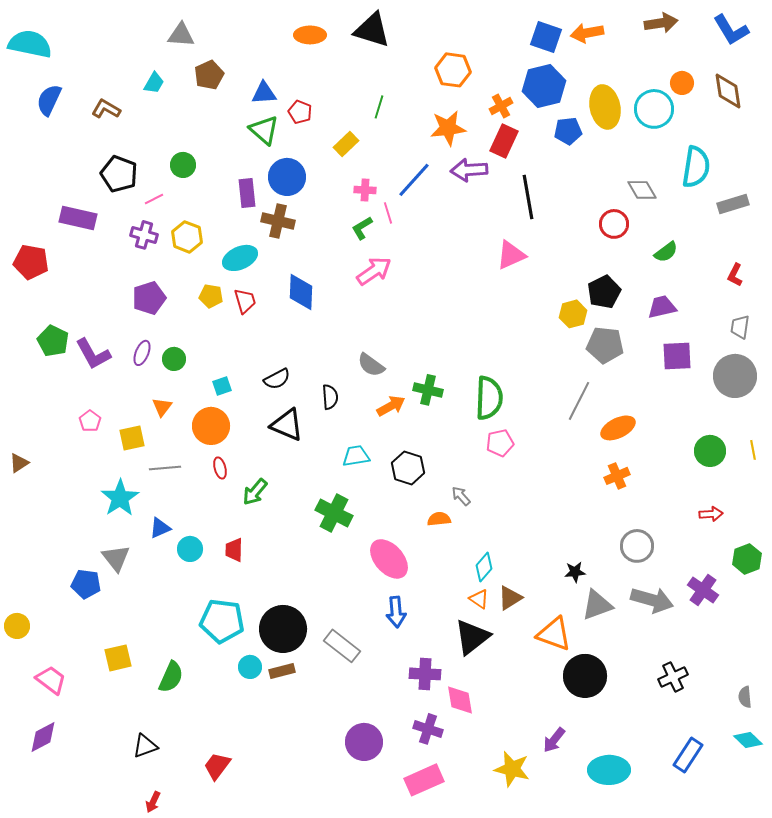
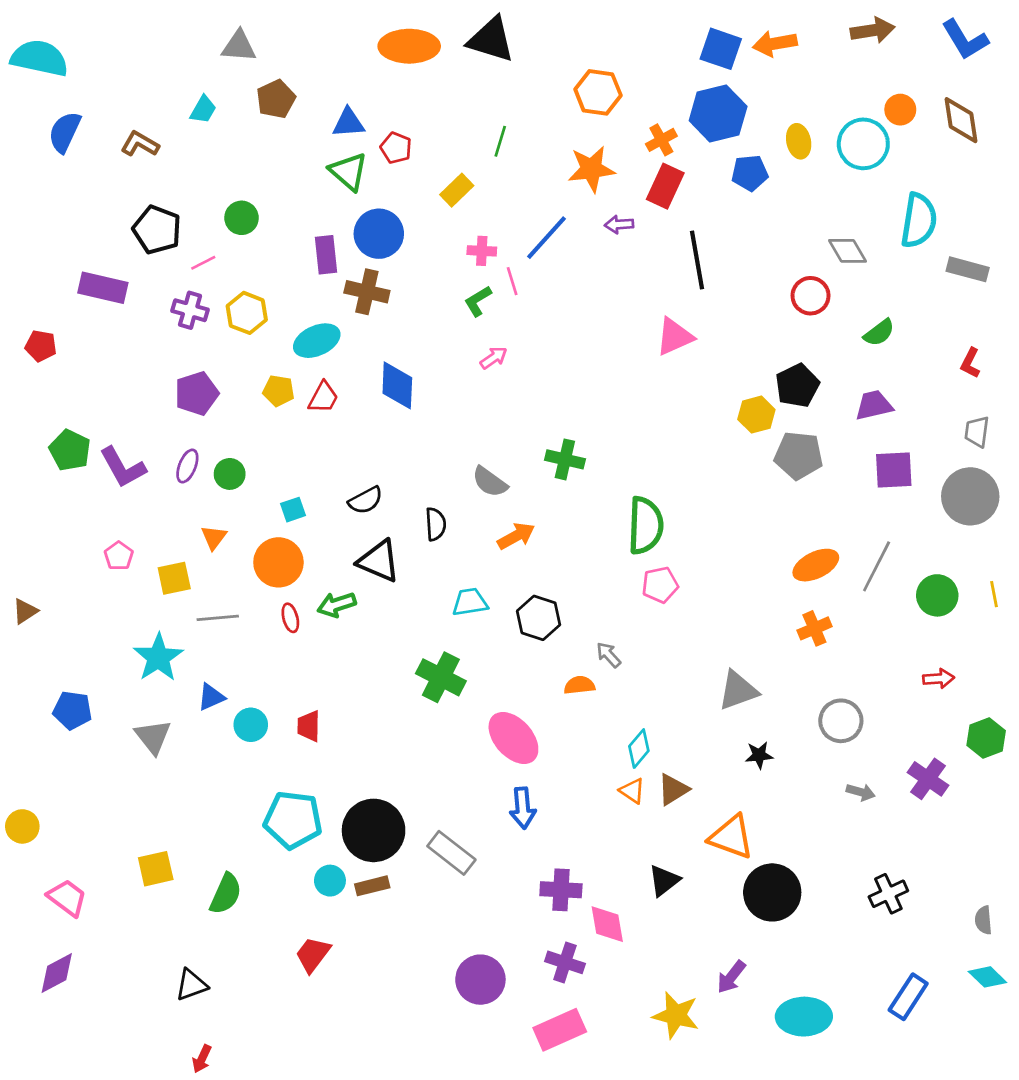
orange ellipse: (310, 35) -> (409, 46), size x1.4
yellow ellipse: (605, 107) -> (799, 141), size x0.6
purple arrow: (469, 170) -> (619, 224), size x0.6
gray rectangle: (733, 204) -> (968, 269), turned 32
red pentagon: (31, 262) -> (41, 346), size x0.7
pink arrow: (374, 271) -> (494, 358), size x0.6
red trapezoid: (245, 301) -> (323, 397), turned 44
green cross: (428, 390) -> (565, 459), moved
gray line: (579, 401) -> (877, 566), moved
green arrow: (255, 492) -> (337, 605), moved, turned 32
blue pentagon: (86, 584) -> (73, 710), moved
gray arrow: (652, 600) -> (861, 792), size x0.5
gray triangle: (597, 605) -> (738, 690), moved
black triangle: (472, 637) -> (664, 881), moved, size x0.7
red trapezoid: (217, 766) -> (313, 955), moved

